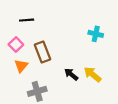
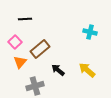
brown rectangle: (43, 52) -> (40, 49), turned 72
black arrow: (71, 74) -> (58, 70), moved

